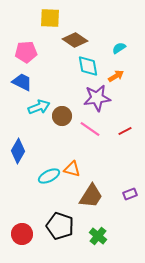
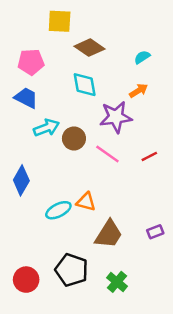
cyan diamond: (88, 66) -> (85, 85), moved

